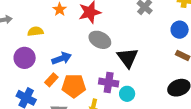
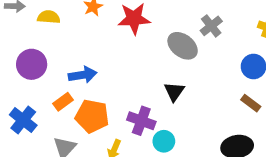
yellow semicircle: (35, 31) -> (49, 17), moved
gray ellipse: (100, 40) -> (183, 46), moved
black triangle: (128, 58) -> (174, 92), size x0.7

